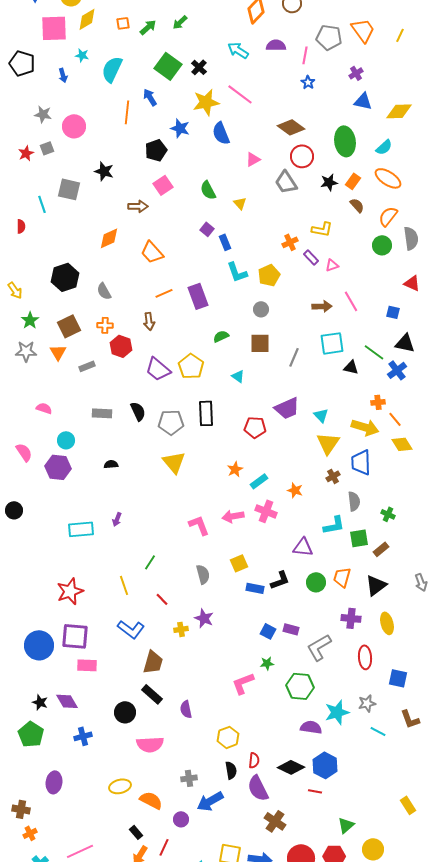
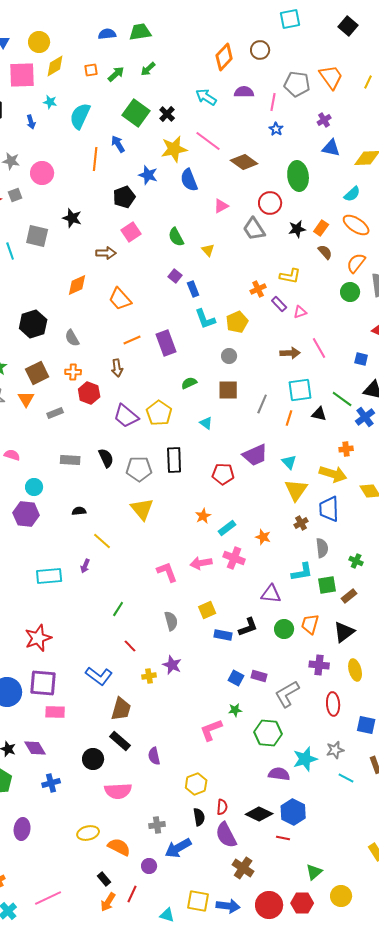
brown diamond: (291, 127) -> (244, 162), moved
green ellipse: (345, 141) -> (298, 176), moved
orange line: (395, 419) -> (289, 418), moved, turned 56
yellow line: (124, 585) -> (102, 541), moved, turned -30

